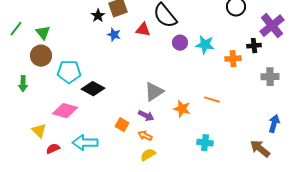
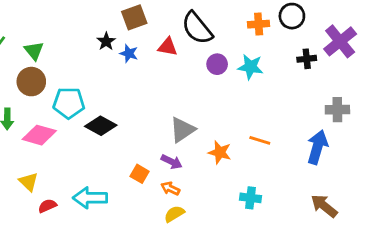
black star: (98, 16) -> (106, 41), moved
black cross: (254, 46) -> (307, 59), moved
orange cross: (233, 59) -> (259, 24), moved
pink diamond: (65, 111) -> (39, 135), moved
blue arrow: (274, 124) -> (317, 147), moved, size x1.4

